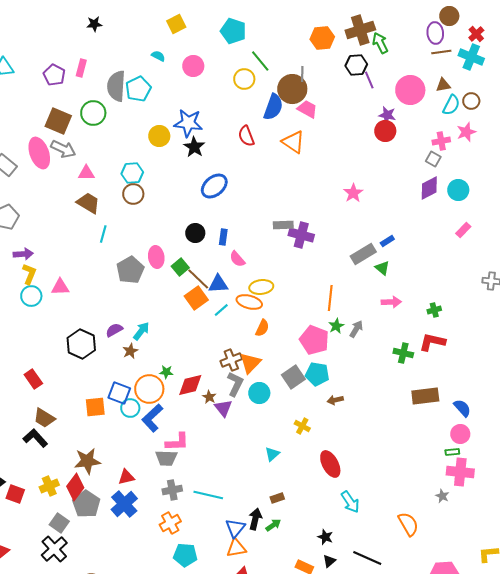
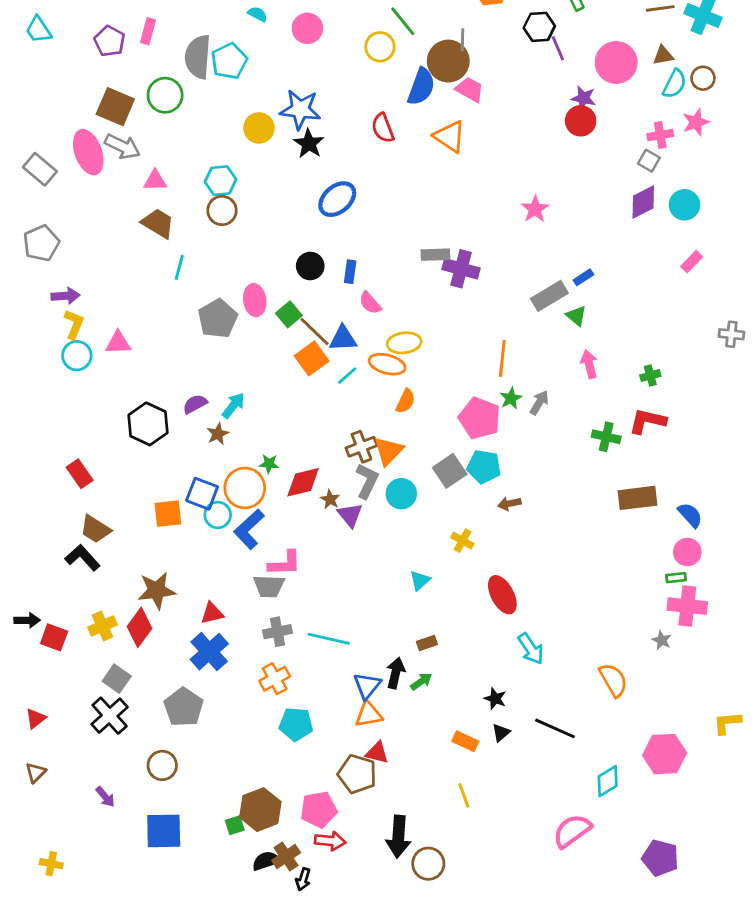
pink arrow: (391, 302) -> (589, 364), turned -102
gray pentagon: (86, 504) -> (184, 707), moved

